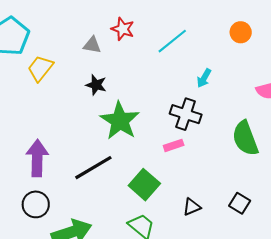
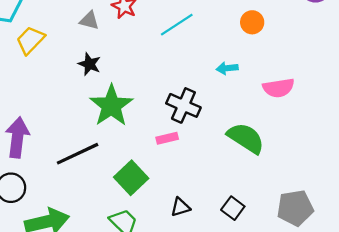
cyan arrow: (204, 78) -> (227, 68), moved, turned 48
green semicircle: (245, 138) -> (246, 138), turned 138

